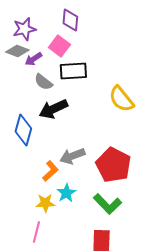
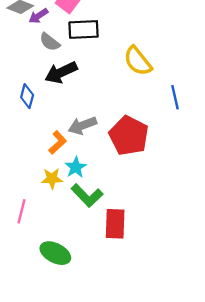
blue diamond: (23, 130) -> (27, 96), size x0.7
green L-shape: (107, 204) -> (87, 196), moved
pink line: (36, 232) -> (21, 211), moved

